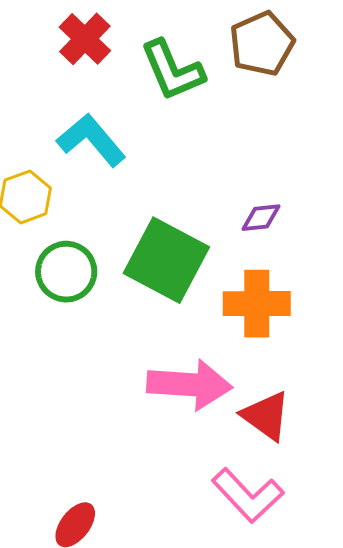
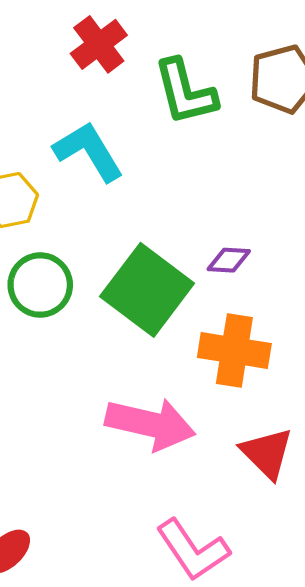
purple diamond: (261, 218) -> (229, 260), moved
red triangle: (266, 416) -> (267, 453), moved

